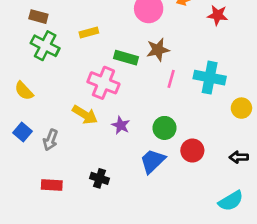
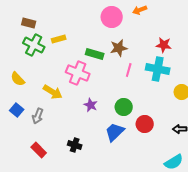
red star: (218, 15) -> (164, 45), moved
yellow rectangle: (89, 32) -> (59, 39), moved
yellow arrow: (85, 115) -> (53, 92), moved
red rectangle: (52, 185) -> (39, 150), turned 42

